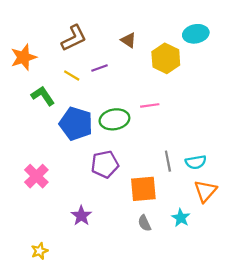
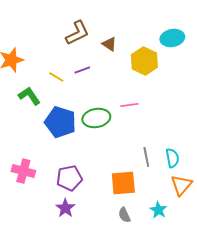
brown L-shape: (74, 38) -> (77, 33), moved
cyan semicircle: (196, 162) -> (172, 158), turned -90
purple pentagon: (105, 164) -> (69, 178), moved
pink cross: (36, 176) -> (23, 171), turned -30

